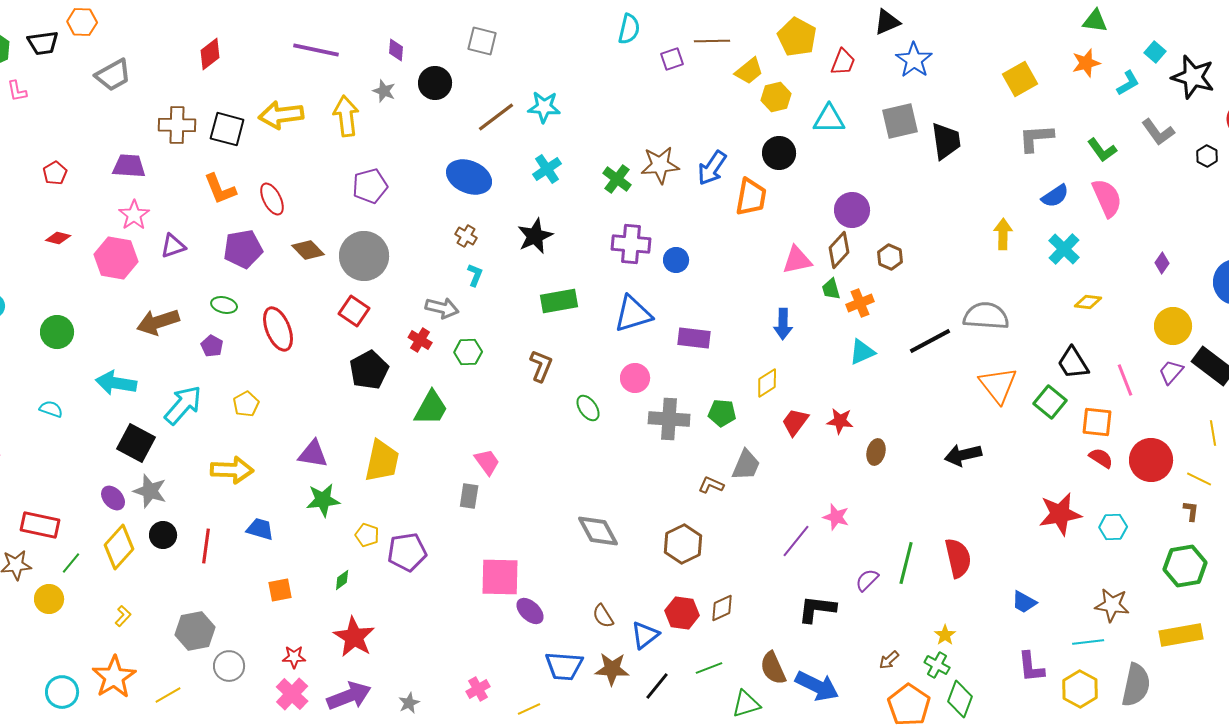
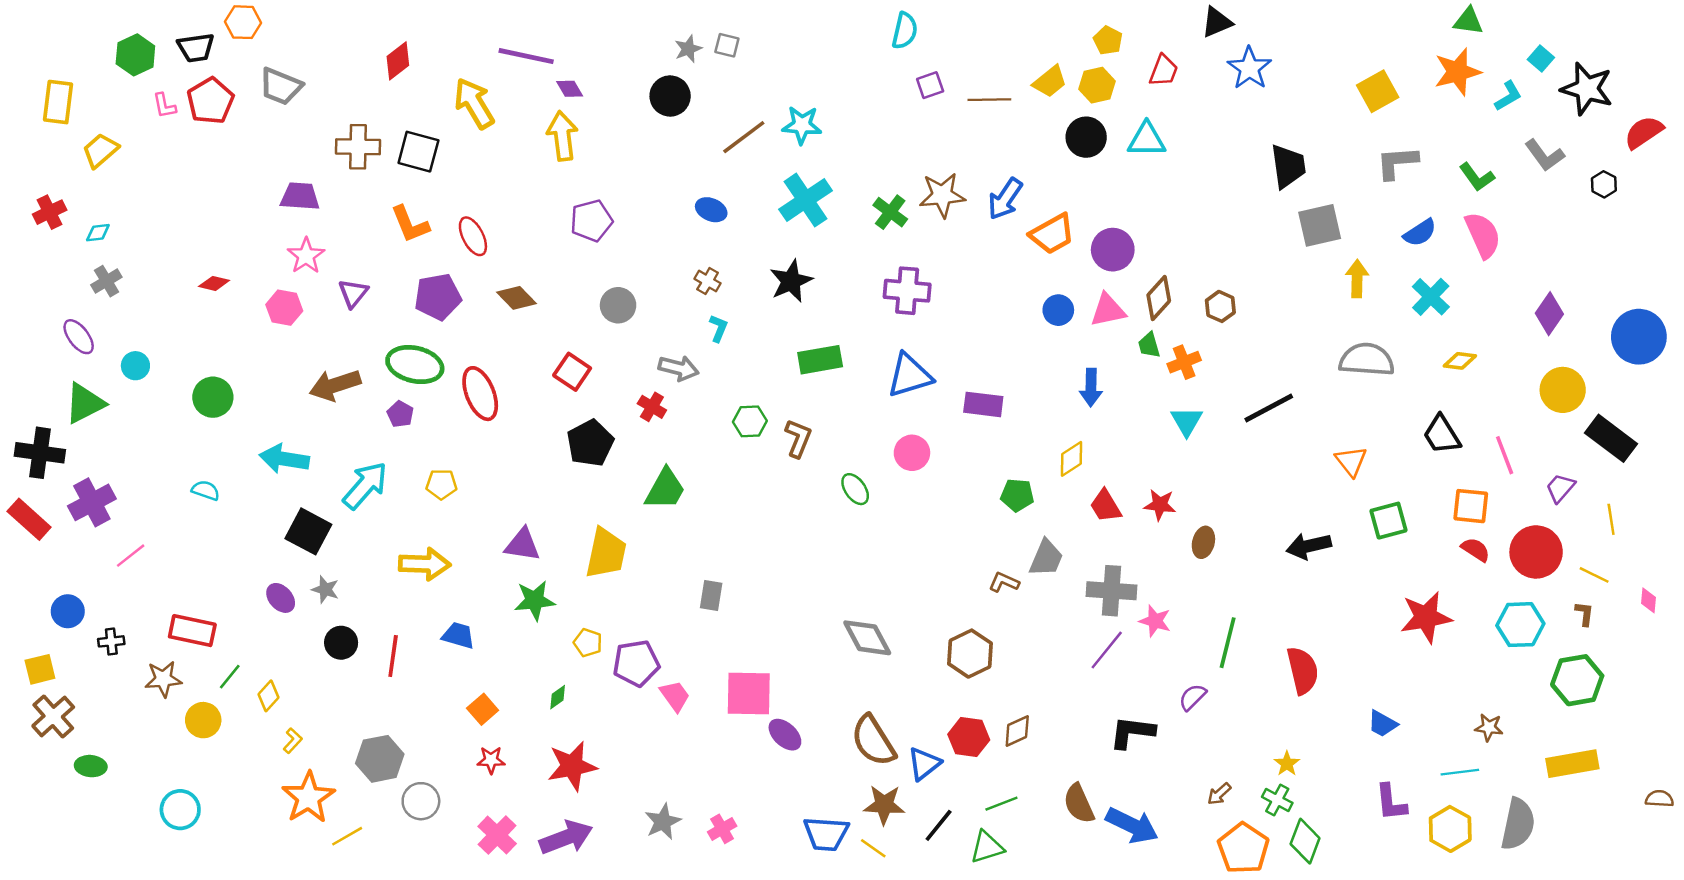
yellow pentagon: (797, 37) -> (1108, 40), size x0.6
gray square: (482, 41) -> (727, 45), size x0.7
brown line: (712, 41) -> (989, 100), moved
purple diamond: (396, 50) -> (570, 89), moved, turned -35
purple square: (672, 59) -> (930, 85), moved
orange star: (1086, 63) -> (1457, 72), size x1.4
gray trapezoid: (113, 75) -> (281, 86), turned 51
gray star: (384, 91) -> (688, 49), moved, turned 30
yellow hexagon: (776, 97) -> (1097, 85), moved
yellow arrow: (281, 115) -> (474, 103), moved, turned 66
gray square: (900, 121) -> (1320, 225), moved
black circle: (779, 153) -> (1086, 137), moved
cyan cross: (547, 169) -> (806, 200), size x1.5
red pentagon: (55, 173) -> (210, 101), moved, size x1.6
blue ellipse: (469, 177) -> (711, 210), size x0.6
orange trapezoid: (751, 197) -> (1052, 234), turned 51
purple circle: (852, 210) -> (1113, 250), moved
purple triangle: (173, 246) -> (353, 293), turned -32
gray circle: (364, 256) -> (618, 305), moved, size x0.6
pink hexagon: (116, 258) -> (284, 308), size x0.7
blue circle: (676, 260) -> (1058, 310), moved
purple diamond: (1162, 263) -> (1549, 314), size x1.6
green ellipse: (224, 305) -> (415, 365), size x1.8
gray semicircle: (986, 316) -> (1367, 360), moved
green hexagon: (468, 352) -> (750, 421), moved
cyan triangle: (862, 352) -> (1187, 421), turned -36
purple trapezoid: (1171, 372) -> (1560, 488), moved
orange triangle: (998, 385) -> (1351, 461), size x0.7
green square: (1050, 402) -> (1389, 521), moved, turned 36
yellow pentagon: (246, 404) -> (441, 484), turned 30
gray cross: (669, 419) -> (1112, 591), moved
red trapezoid: (795, 422) -> (1105, 506), turned -68
pink trapezoid: (487, 462) -> (675, 696), moved
gray star: (150, 491) -> (325, 589), size x0.7
cyan hexagon: (1113, 527) -> (1520, 625), moved, size x1.4
yellow diamond: (119, 547) -> (269, 696), moved, size x0.6
green line: (906, 563) -> (1228, 643), moved
orange square: (280, 590) -> (483, 709), turned -30
brown star: (1112, 605) -> (1489, 727), size x0.7
brown semicircle: (603, 616) -> (873, 741), size x1.8
red star: (354, 637) -> (572, 766), turned 30
red star: (294, 657) -> (491, 760), moved
blue trapezoid: (564, 666) -> (826, 834), moved
orange star: (114, 677) -> (308, 798), moved
cyan circle: (62, 692) -> (180, 810), moved
gray star: (409, 703) -> (663, 822), moved, size x1.4
green triangle: (746, 704) -> (987, 847), moved
yellow line: (529, 709) -> (873, 848), moved, turned 60

